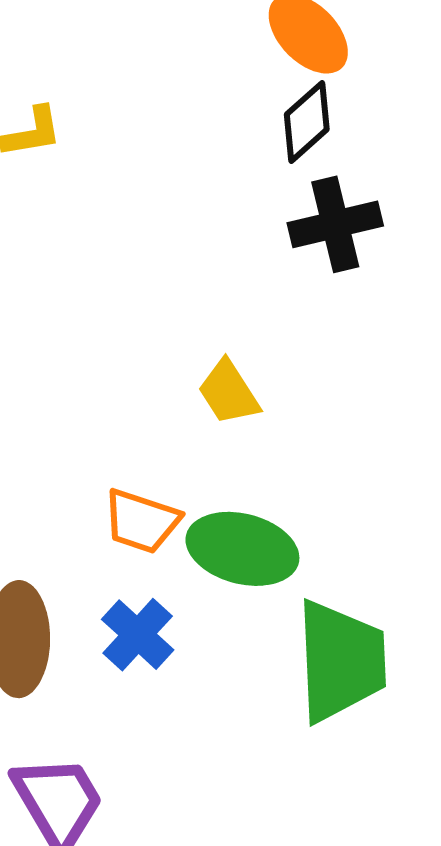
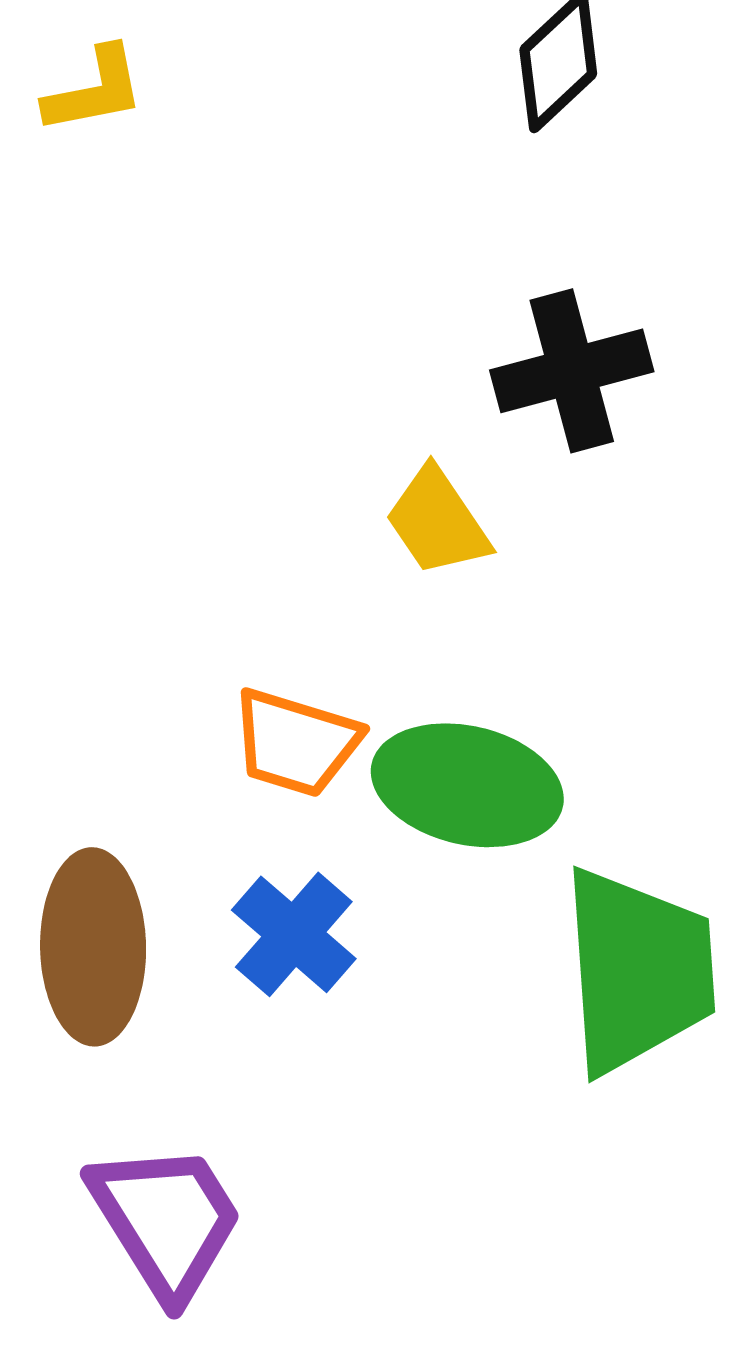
black cross: (335, 224) -> (572, 371), moved

